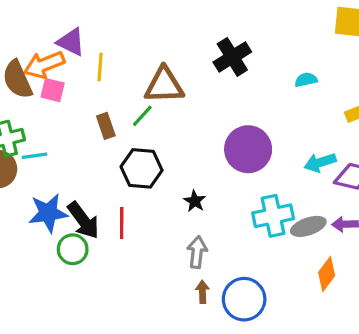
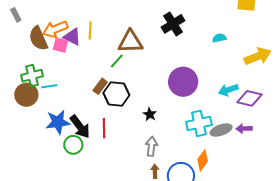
purple triangle: (71, 42) -> (72, 37), moved
brown rectangle: (106, 126) -> (100, 86), moved, turned 56
orange diamond: (327, 274) -> (203, 160), moved

